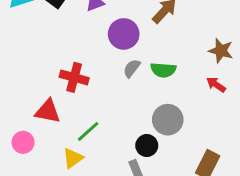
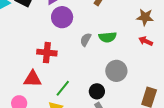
purple circle: (124, 34) -> (62, 17), moved
black circle: (147, 146) -> (97, 91), moved

